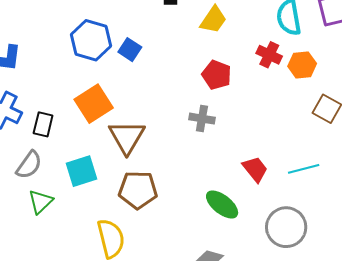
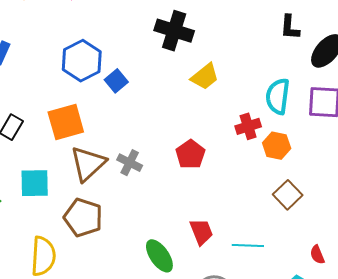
red cross: (269, 55) -> (248, 126), turned 30
red pentagon: (217, 75) -> (190, 154), moved
gray cross: (202, 119) -> (130, 163), moved

